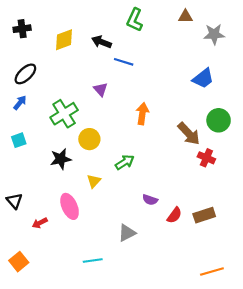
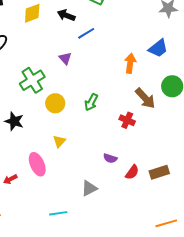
blue line: (124, 62) -> (86, 33), turned -48
orange arrow: (142, 114) -> (130, 63), moved
red cross: (206, 158) -> (127, 120), moved
black star: (61, 159) -> (14, 121), moved, turned 30
green arrow: (125, 162) -> (91, 102), moved, turned 150

